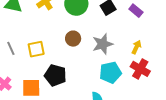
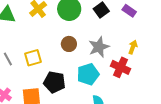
red cross: (140, 69) -> (121, 67), moved
cyan pentagon: (110, 73) -> (88, 74), moved

